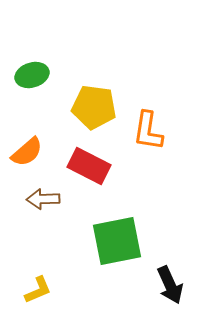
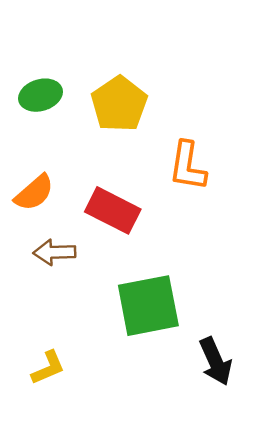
yellow pentagon: (94, 107) -> (119, 104), moved, turned 30

